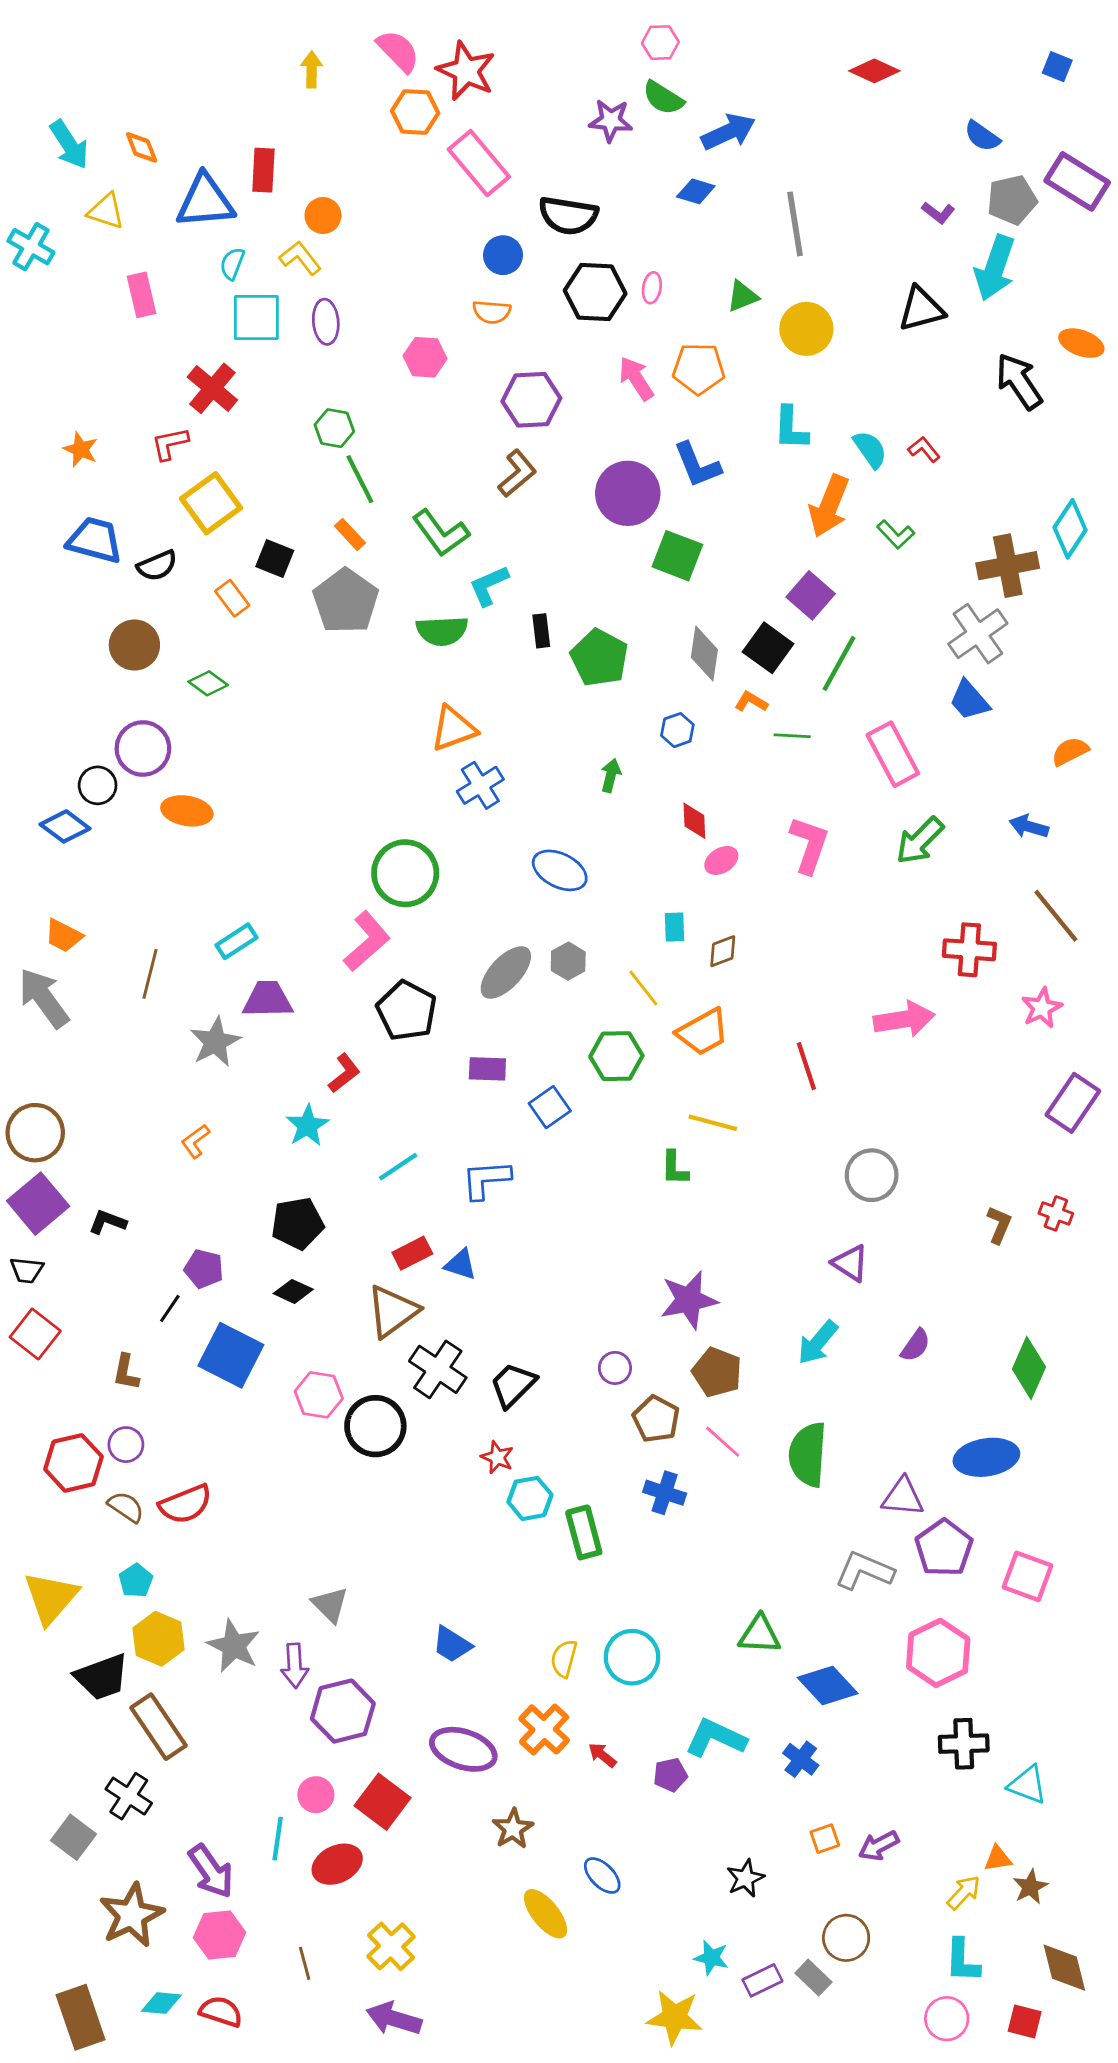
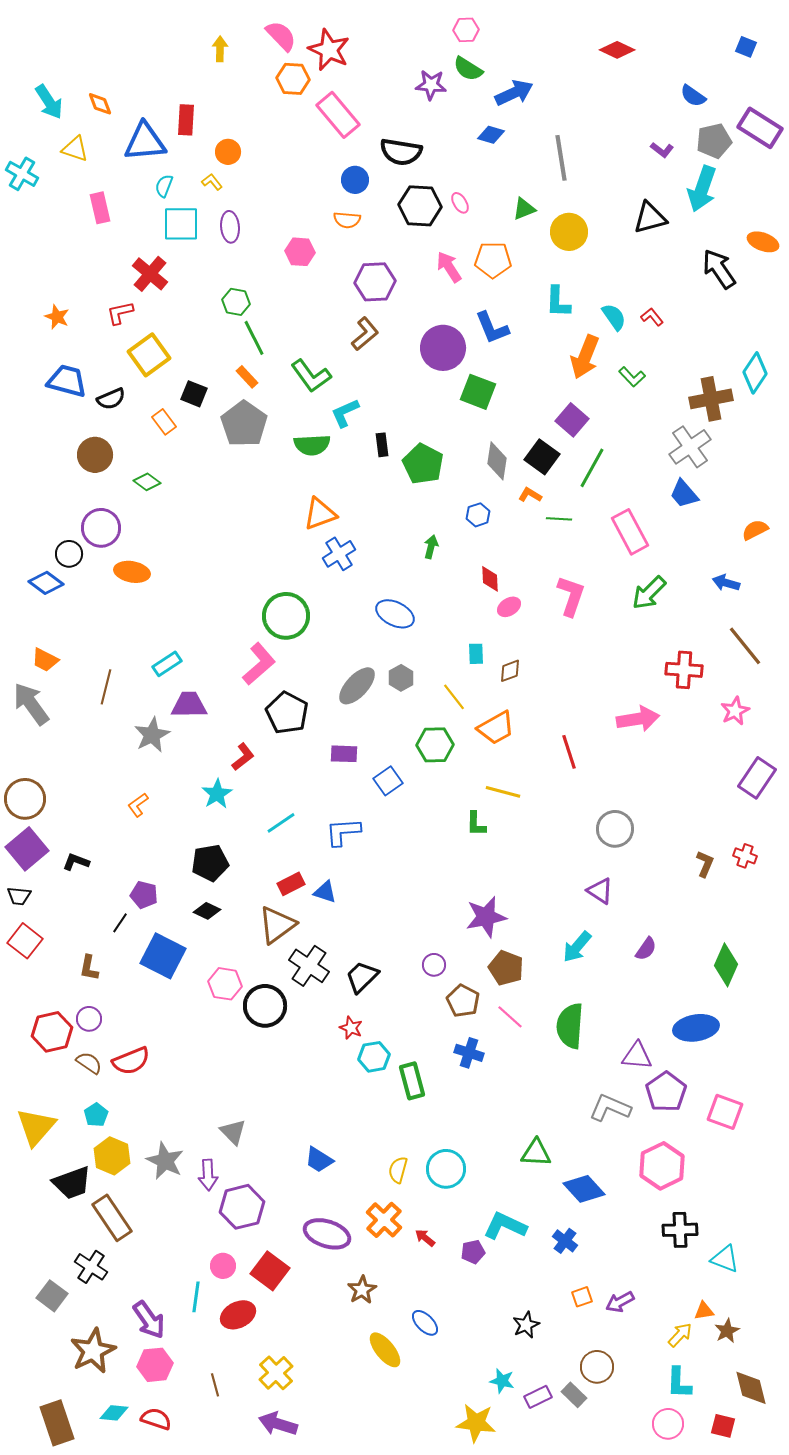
yellow L-shape: (300, 258) -> (212, 182), size x0.7
pink ellipse: (652, 288) -> (460, 203), turned -40

